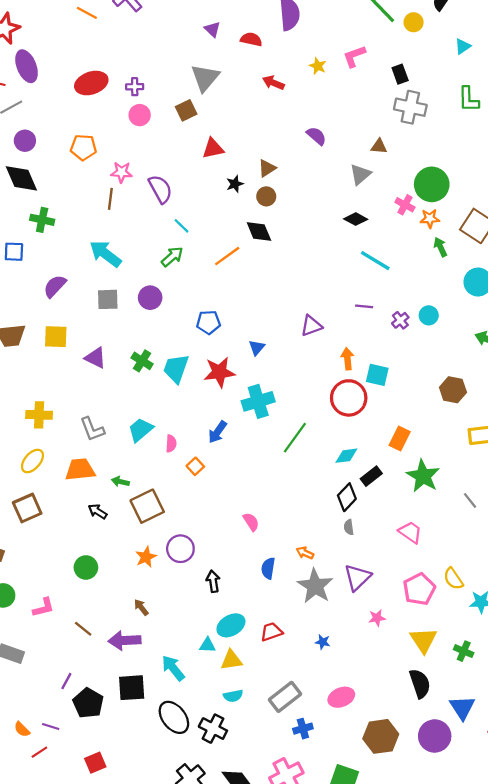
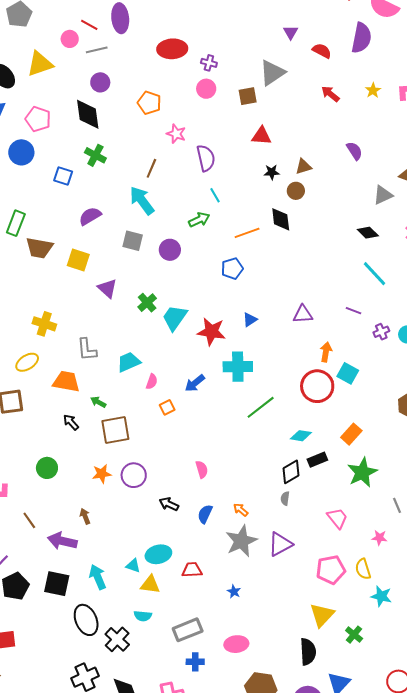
brown line: (110, 199) -> (151, 168), moved
blue pentagon: (208, 322) -> (232, 268), moved, turned -30
black arrow: (213, 581) -> (169, 504), moved, turned -72
pink star: (377, 618) -> (379, 538), moved

